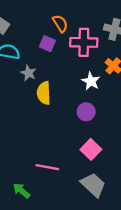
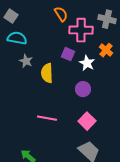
purple square: (47, 44) -> (68, 54), moved
gray star: (29, 73) -> (26, 61), moved
pink line: (47, 167) -> (47, 118), moved

